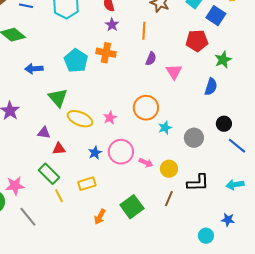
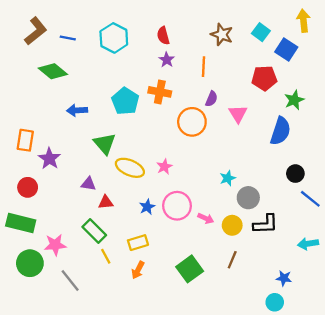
blue semicircle: (211, 87) -> (280, 131), size x1.4
orange circle: (146, 108) -> (192, 122), moved
gray circle: (194, 138) -> (248, 198), moved
black L-shape: (198, 183) -> (266, 224), moved
orange arrow: (100, 217) -> (138, 270), moved
blue star: (228, 220) -> (284, 278), moved

